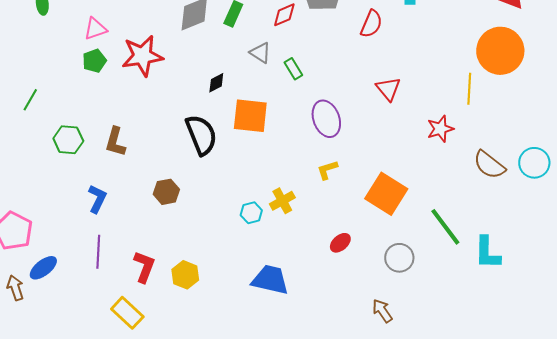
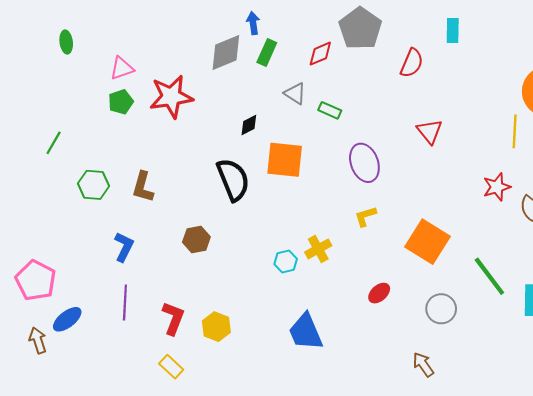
green rectangle: (293, 69) -> (330, 110), turned -35
red star: (440, 129) -> (497, 187), moved
blue trapezoid: (270, 280) -> (306, 332), turned -126
yellow rectangle: (127, 313) -> (171, 367), moved, size x0.7

